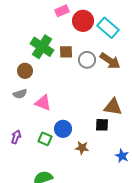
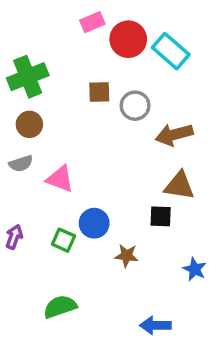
green cross: (42, 47) -> (28, 77), moved, turned 35
brown arrow: (110, 61) -> (174, 135), moved, turned 130

